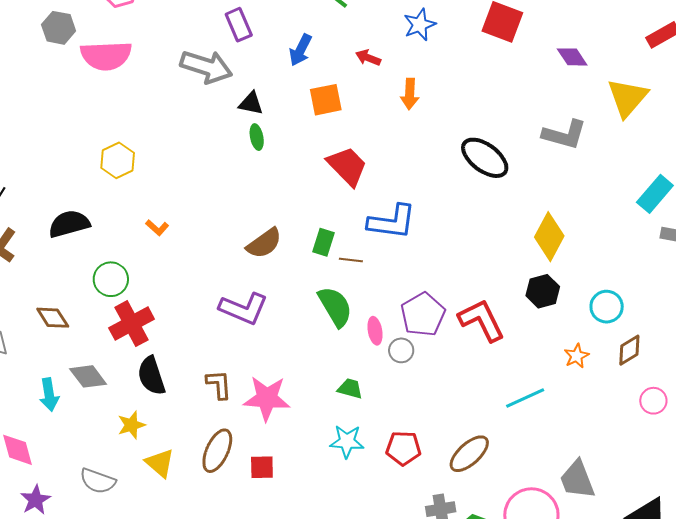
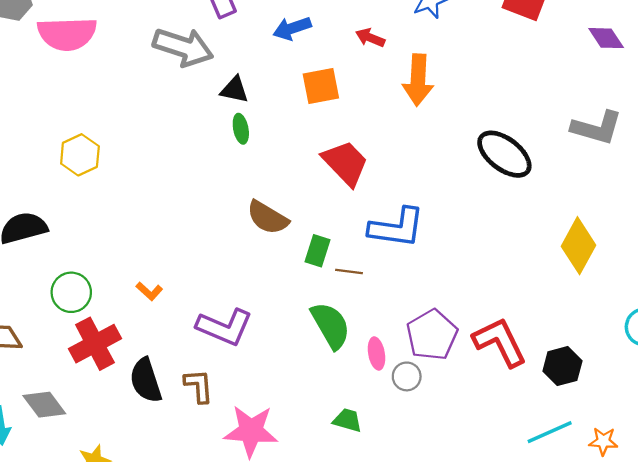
blue arrow: (301, 50) -> (292, 28), turned 44
orange arrow: (410, 94) -> (418, 80), size x1.4
orange L-shape: (157, 228) -> (149, 291), moved
brown semicircle: (264, 243) -> (268, 218), moved, turned 66
black hexagon: (543, 291) -> (562, 366), moved
orange star: (577, 356) -> (603, 441), moved, turned 30
black semicircle: (151, 376) -> (146, 380), moved
brown L-shape: (219, 384) -> (199, 386), moved

